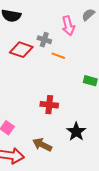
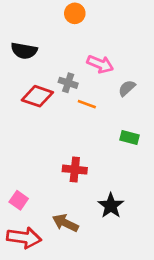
gray semicircle: (88, 15) -> (127, 88), moved
pink arrow: (68, 26) -> (100, 64), turned -54

